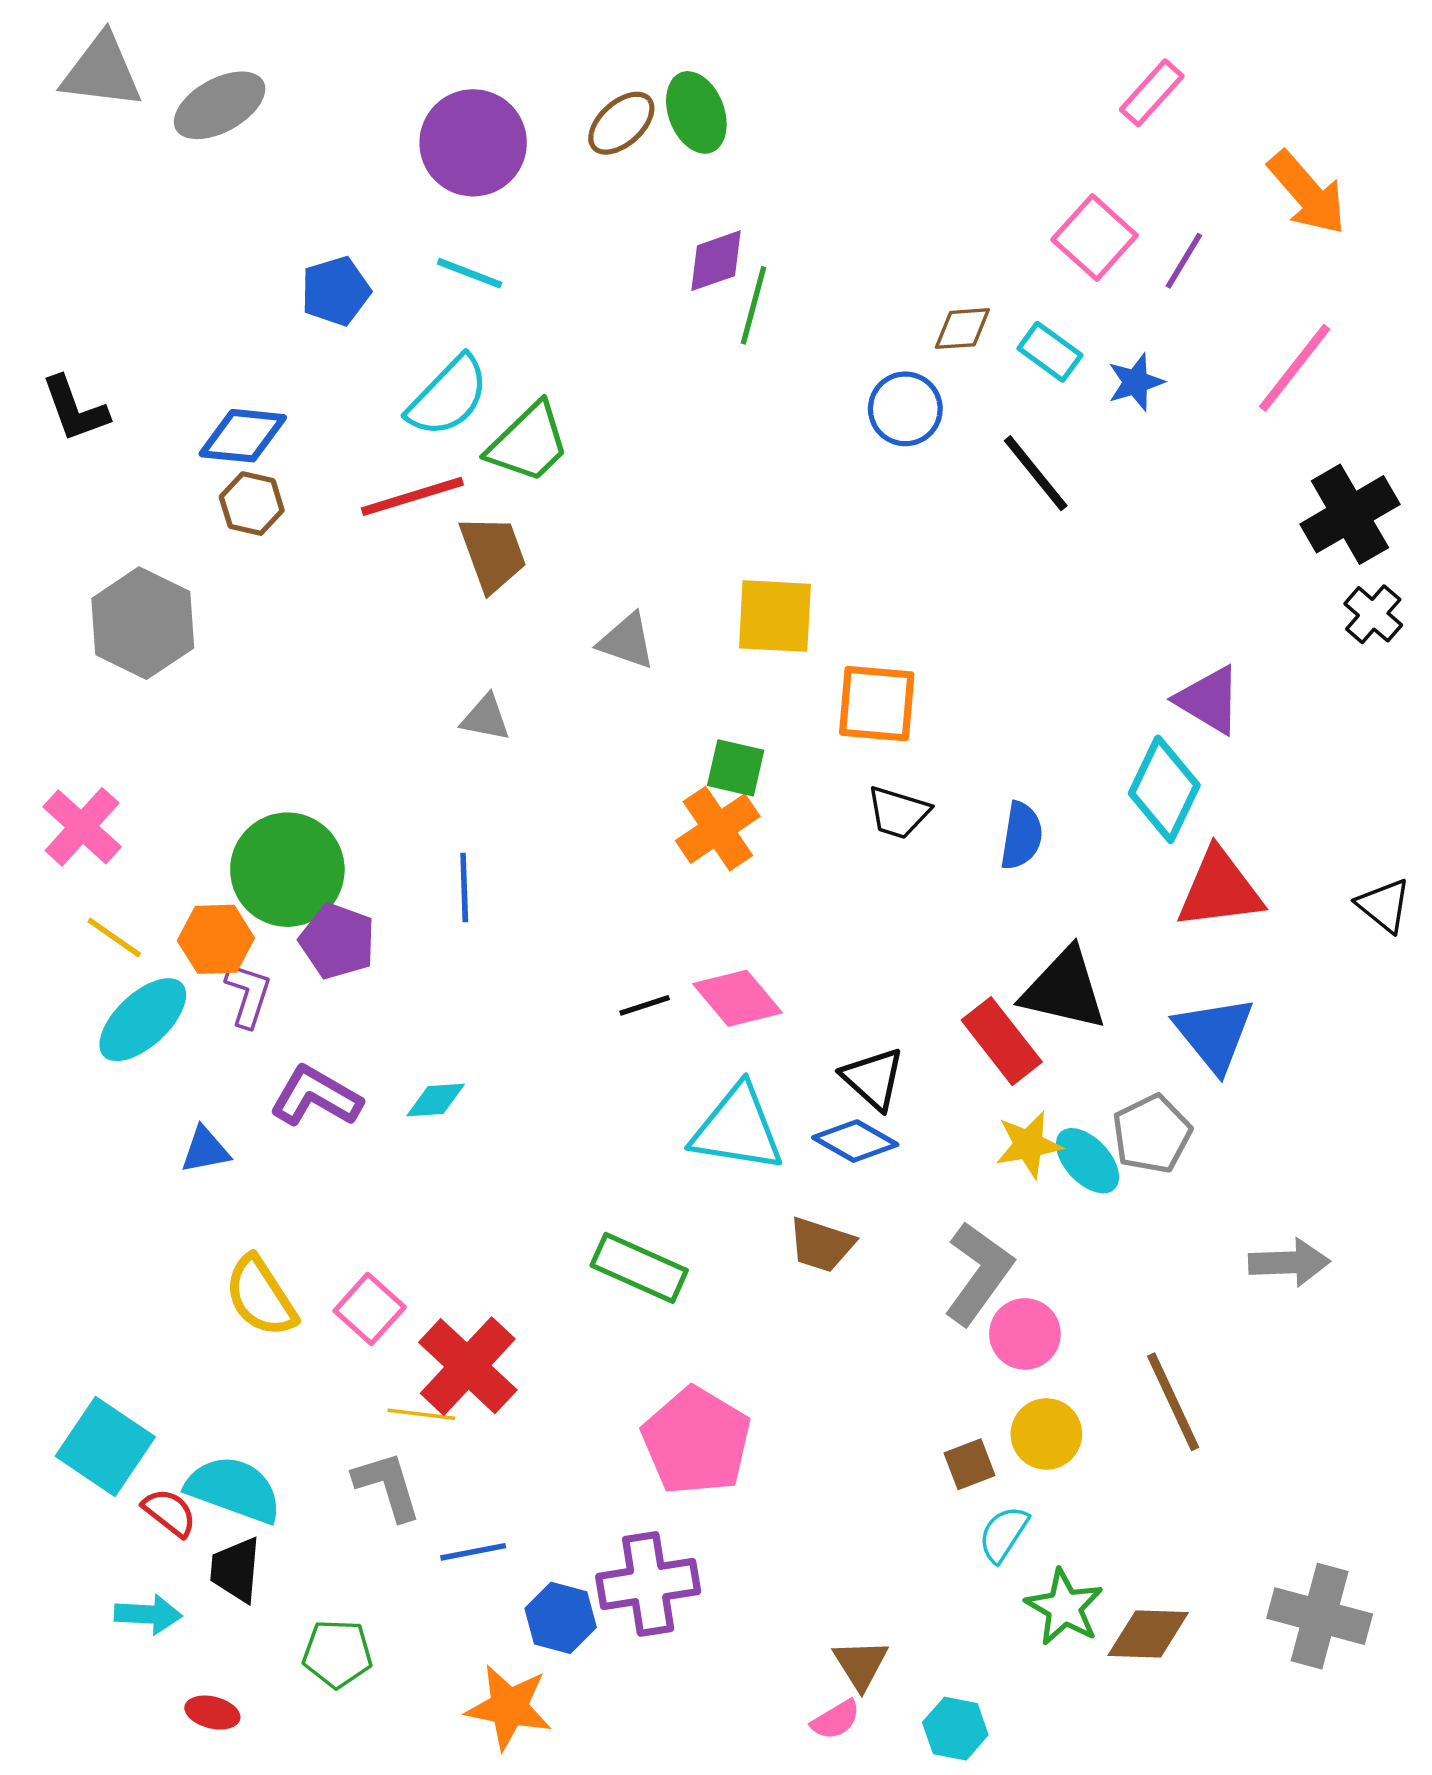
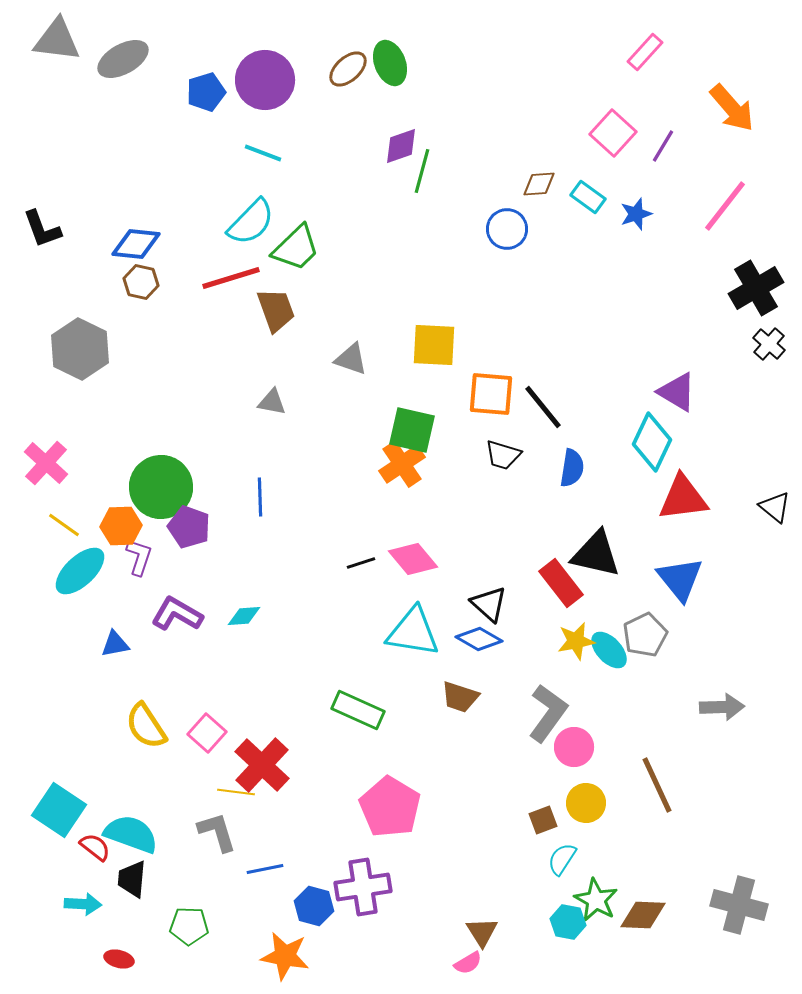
blue pentagon: (336, 291) -> (206, 92), moved
black line: (1036, 473) -> (543, 407), moved
green square: (736, 768) -> (412, 430), size x1.4
cyan hexagon: (955, 1729) -> (568, 922), moved

